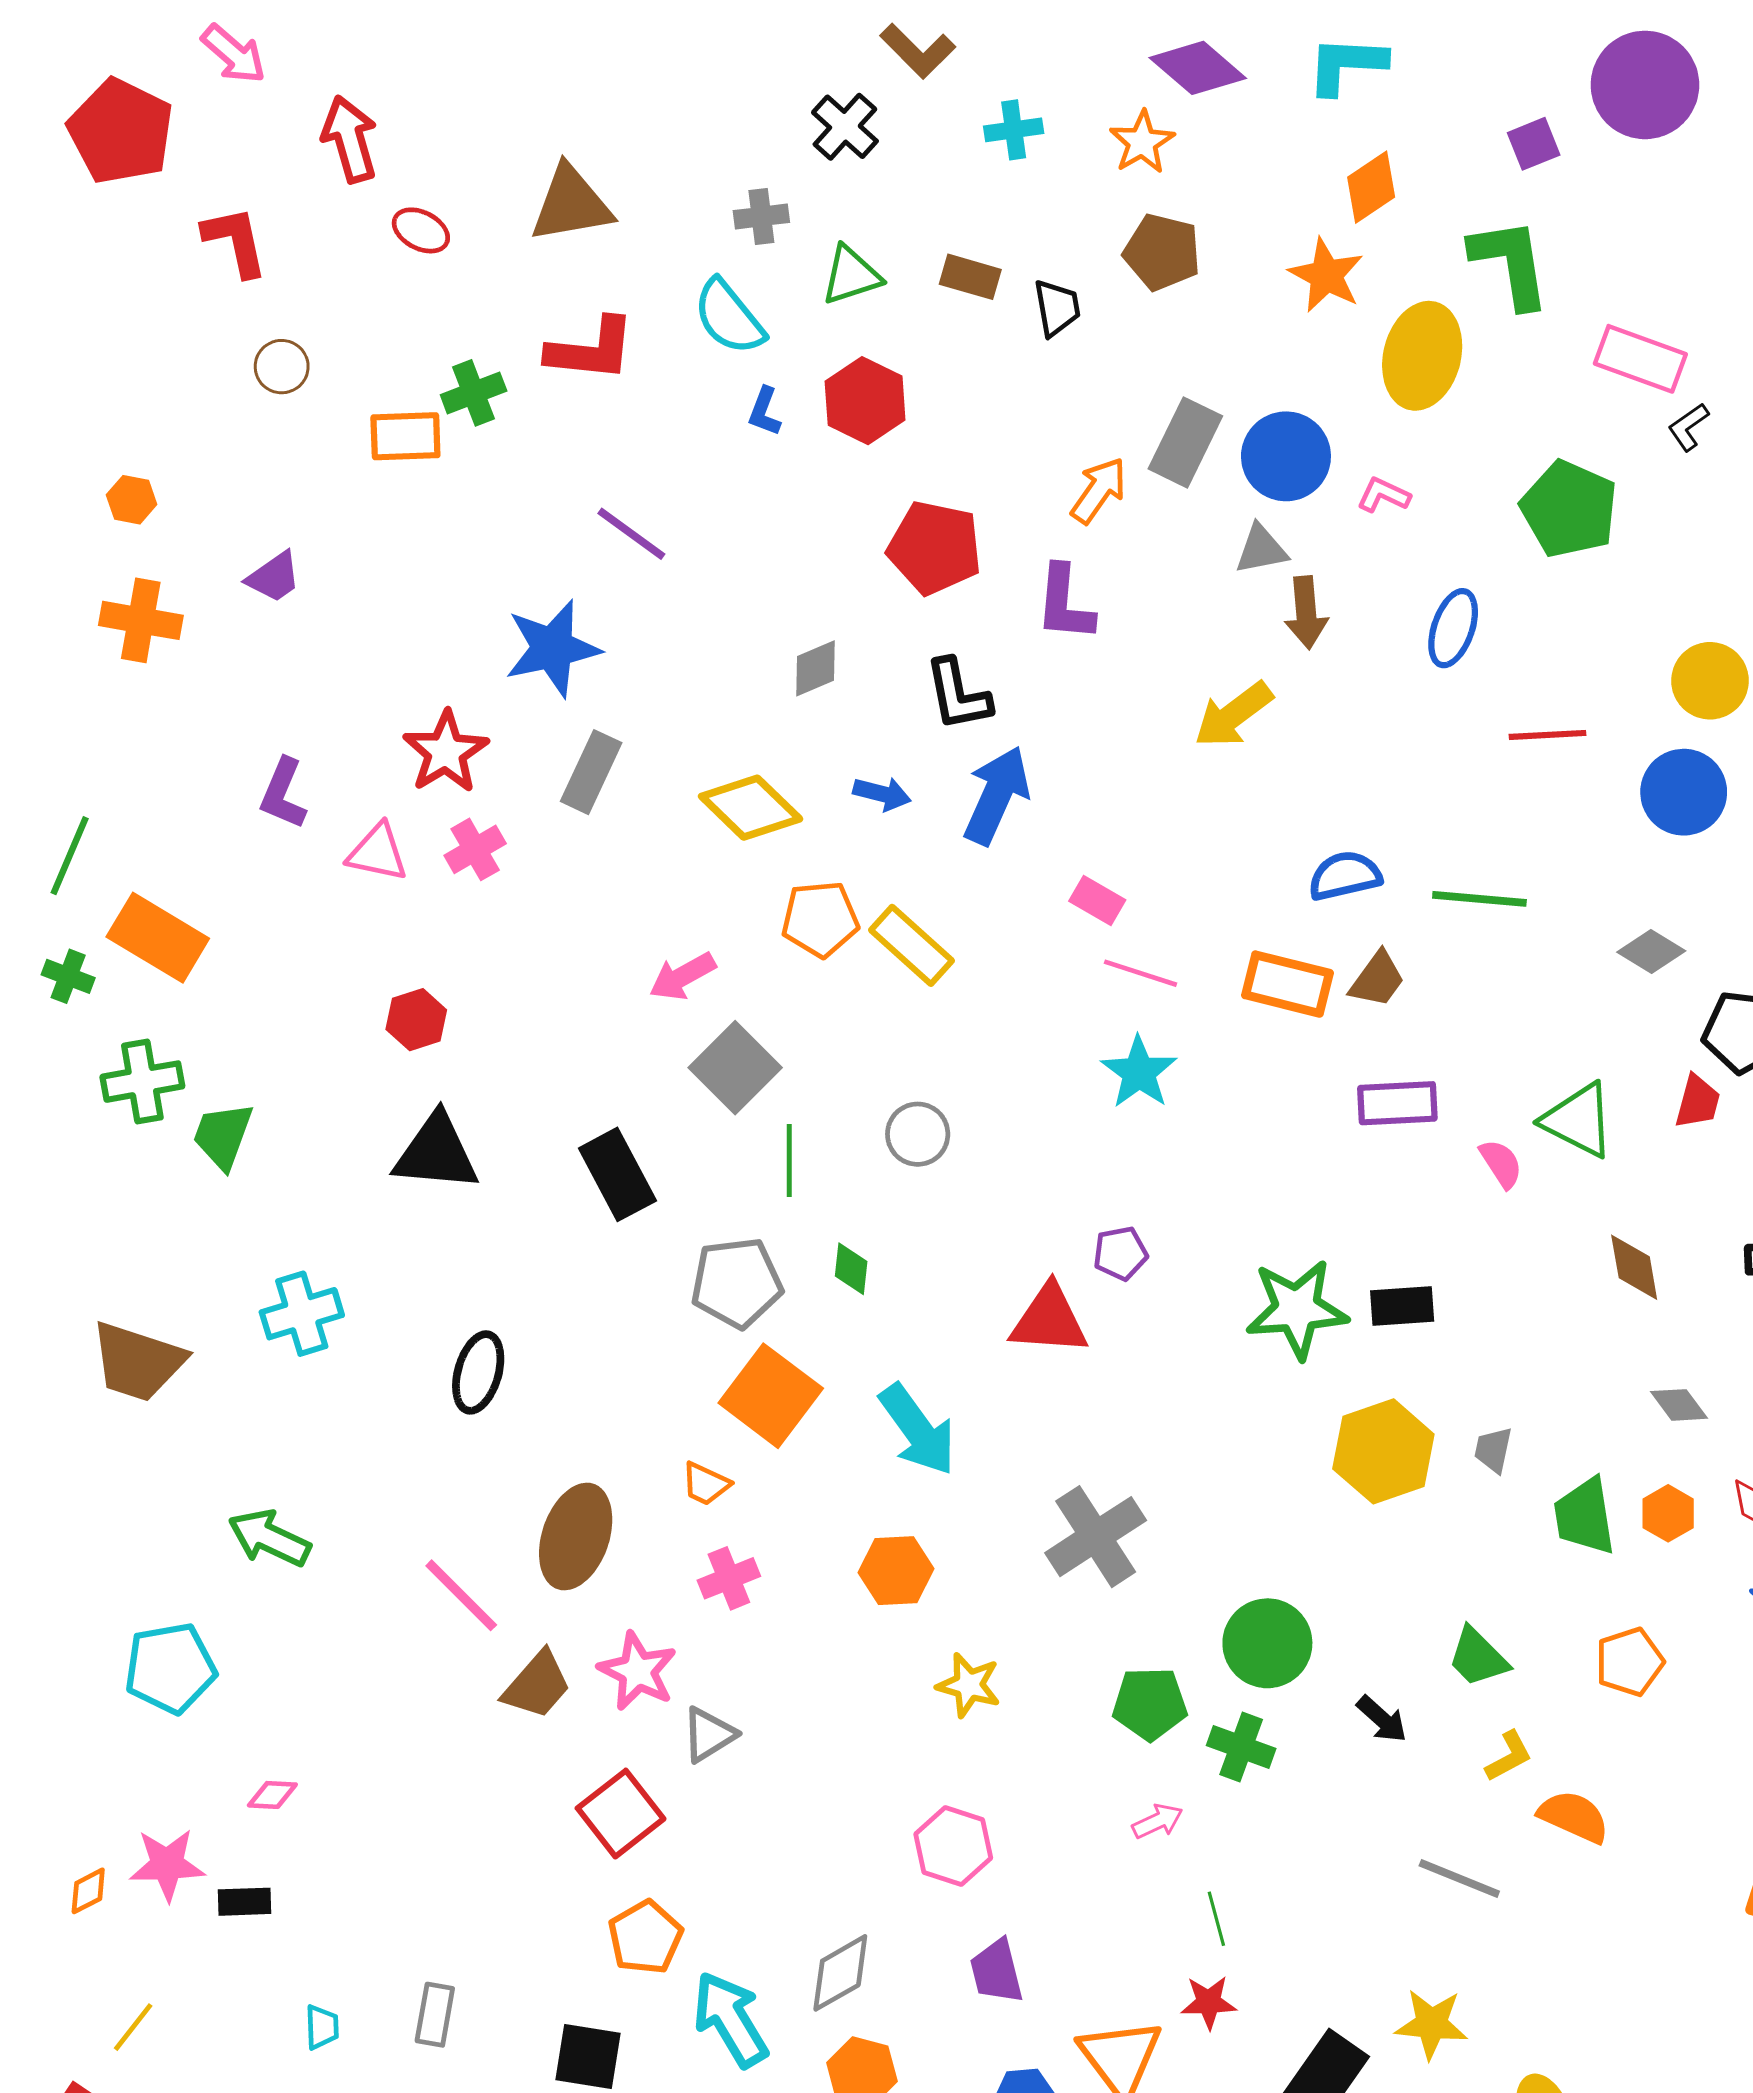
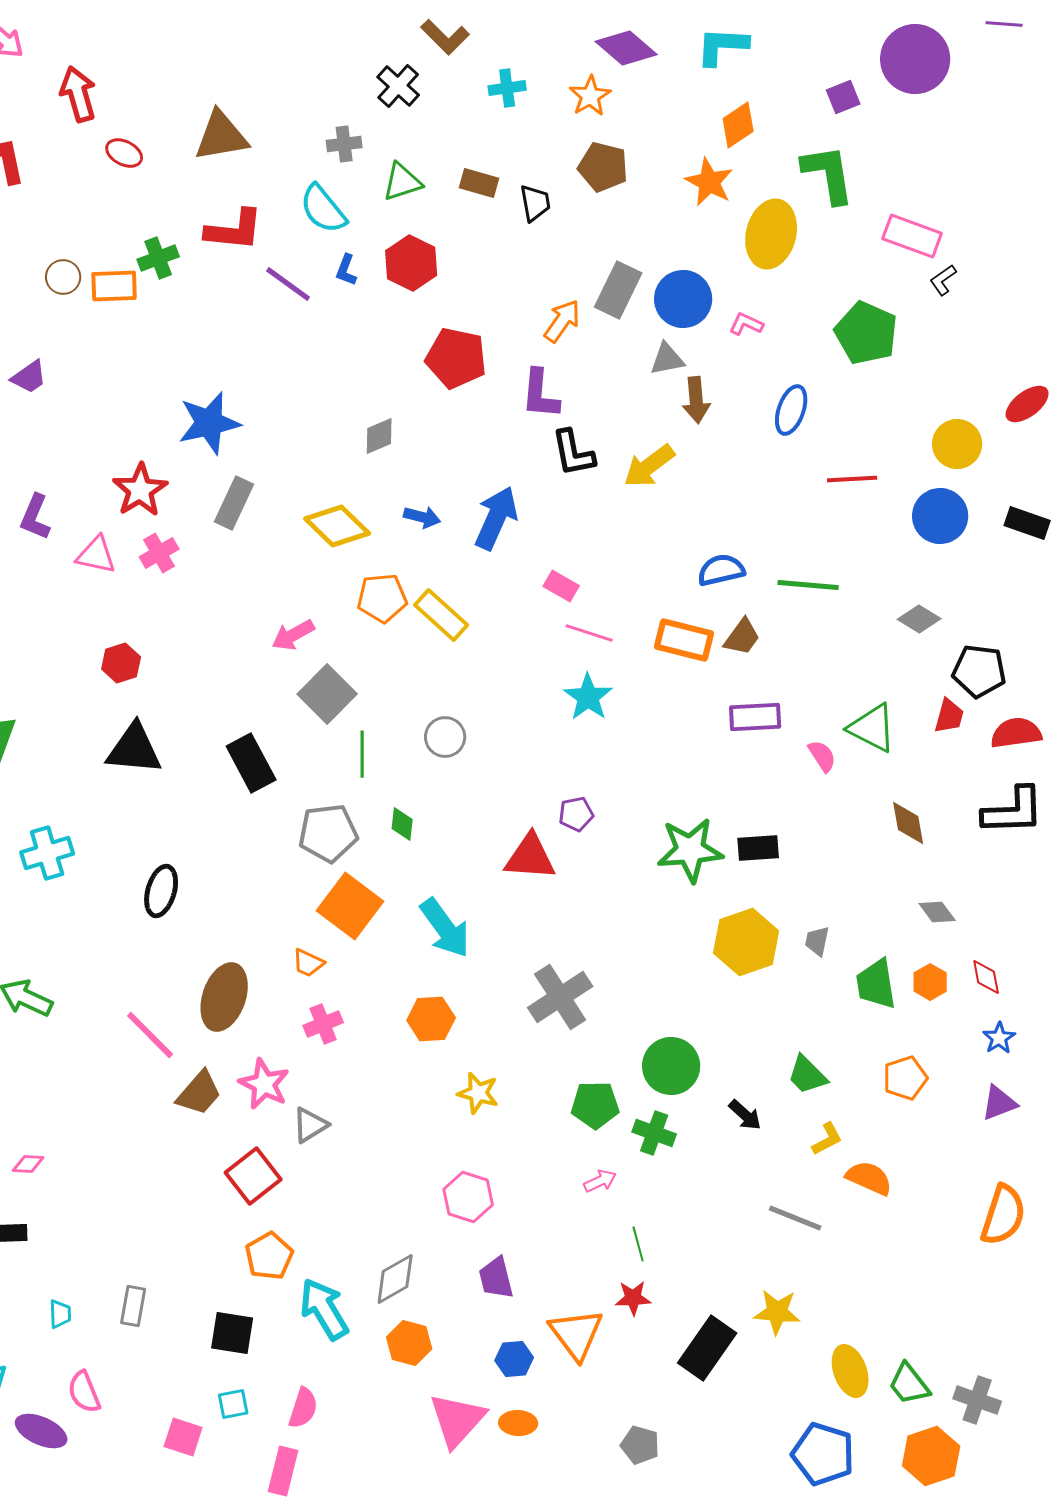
brown circle: (282, 367) -> (63, 277), moved
purple line: (631, 534) -> (288, 284), moved
black L-shape: (958, 695) -> (573, 453), moved

